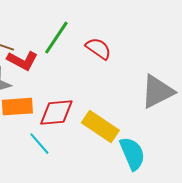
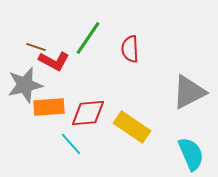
red semicircle: (98, 49) -> (130, 49), turned -128
cyan semicircle: (132, 154) -> (191, 154), moved

